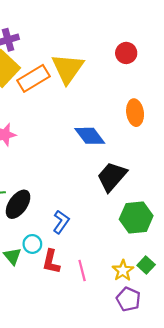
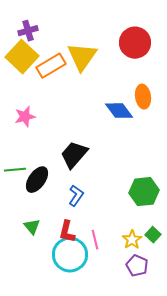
red circle: (126, 53) -> (135, 43), size x1.6
blue diamond: (90, 136) -> (119, 111), moved
black trapezoid: (112, 177) -> (74, 155), moved
cyan circle: (32, 244) -> (70, 255), moved, size x2.0

